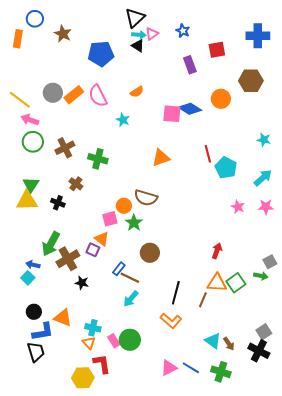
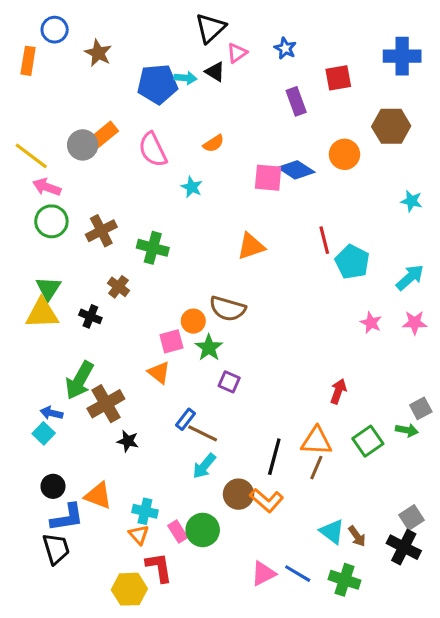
cyan arrow: (139, 35) -> (185, 78), moved
orange rectangle: (74, 95) -> (103, 136), moved
cyan star: (264, 140) -> (412, 201), moved
purple square: (93, 250) -> (229, 382), moved
brown circle: (150, 253) -> (238, 494), moved
orange triangle: (217, 283) -> (316, 441), moved

